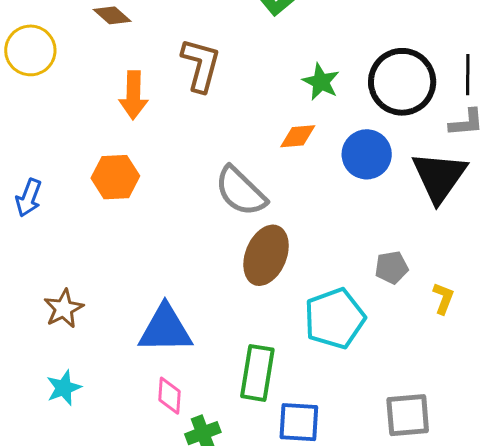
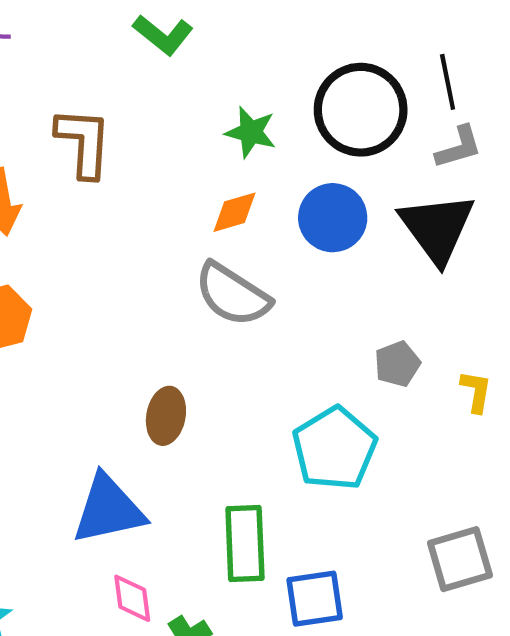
gray semicircle: (241, 191) -> (233, 295), moved
brown ellipse: (266, 255) -> (166, 416), moved, size x0.7

